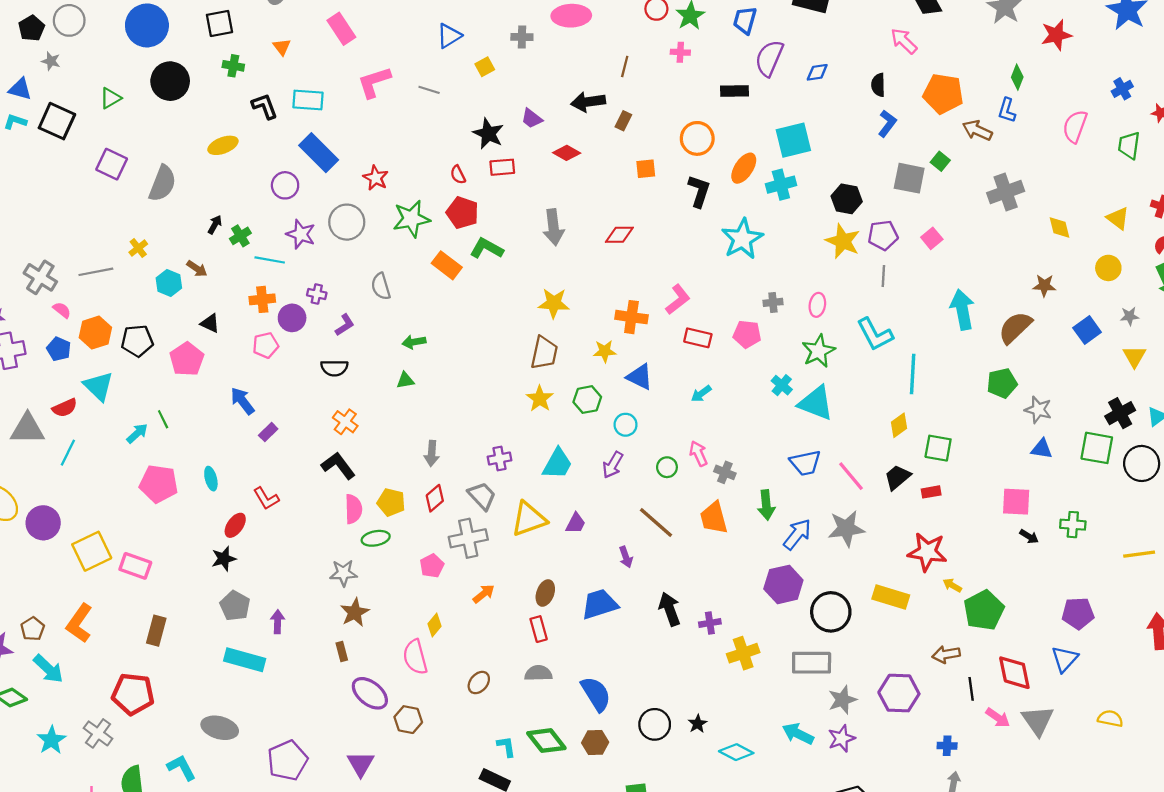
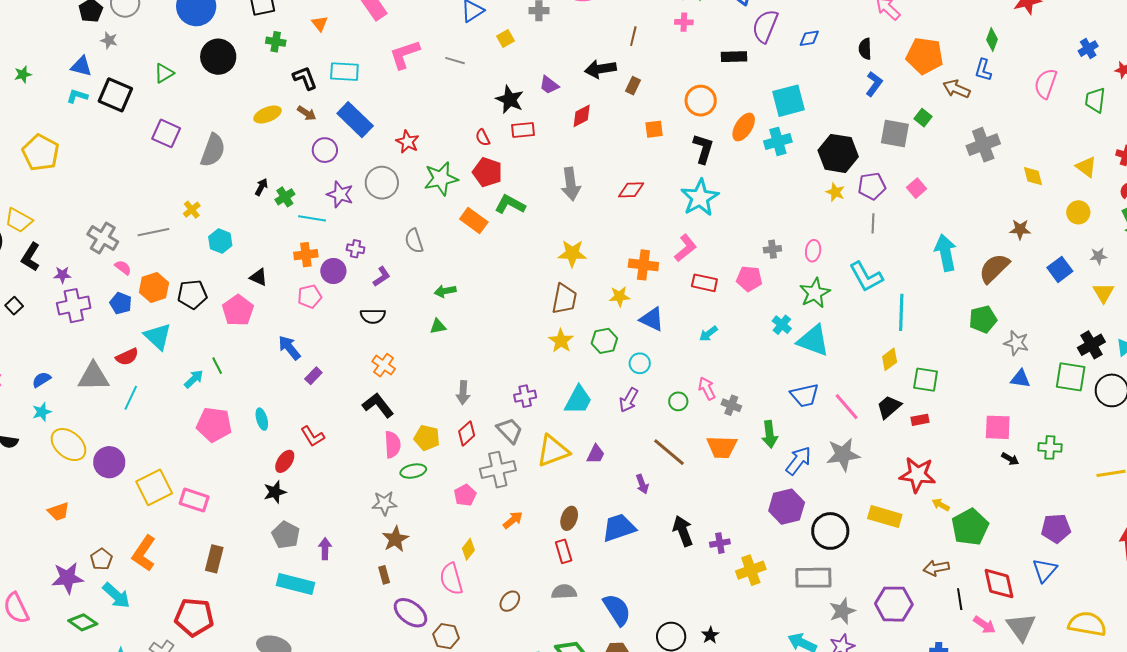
red diamond: (567, 153) -> (582, 116), turned -55
black hexagon: (847, 199) -> (838, 153), size x1.4
cyan star: (742, 239) -> (700, 198), moved
yellow star: (843, 241) -> (835, 192), size x0.6
brown arrow: (197, 269) -> (307, 113), moved
orange trapezoid: (714, 518) -> (722, 447), turned -72
yellow semicircle: (1110, 719) -> (1087, 624), size x1.6

